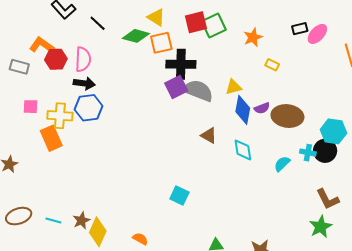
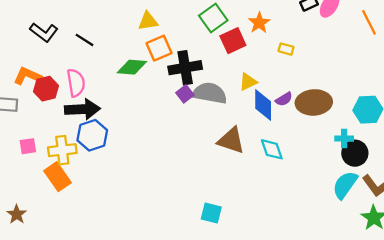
yellow triangle: (156, 17) -> (148, 21), turned -30
red square: (196, 22) -> (233, 41), moved
green diamond: (136, 36) -> (132, 67), moved
black arrow: (84, 83) -> (82, 109), size x1.4
purple square: (176, 87) -> (185, 94), size x0.7
brown triangle: (209, 135) -> (231, 140), size x1.5
black circle: (325, 151) -> (355, 153), moved
cyan semicircle: (282, 164) -> (345, 185), moved, size x1.5

